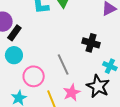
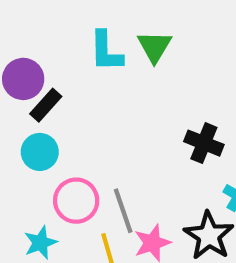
gray line: (63, 65) -> (123, 211), moved

